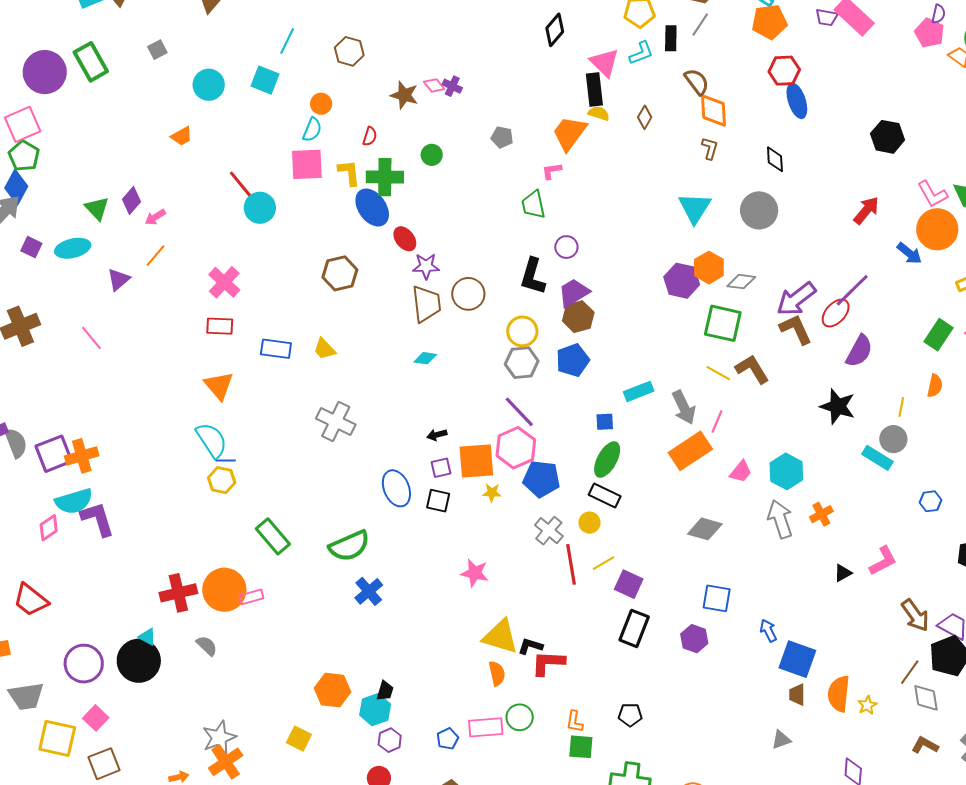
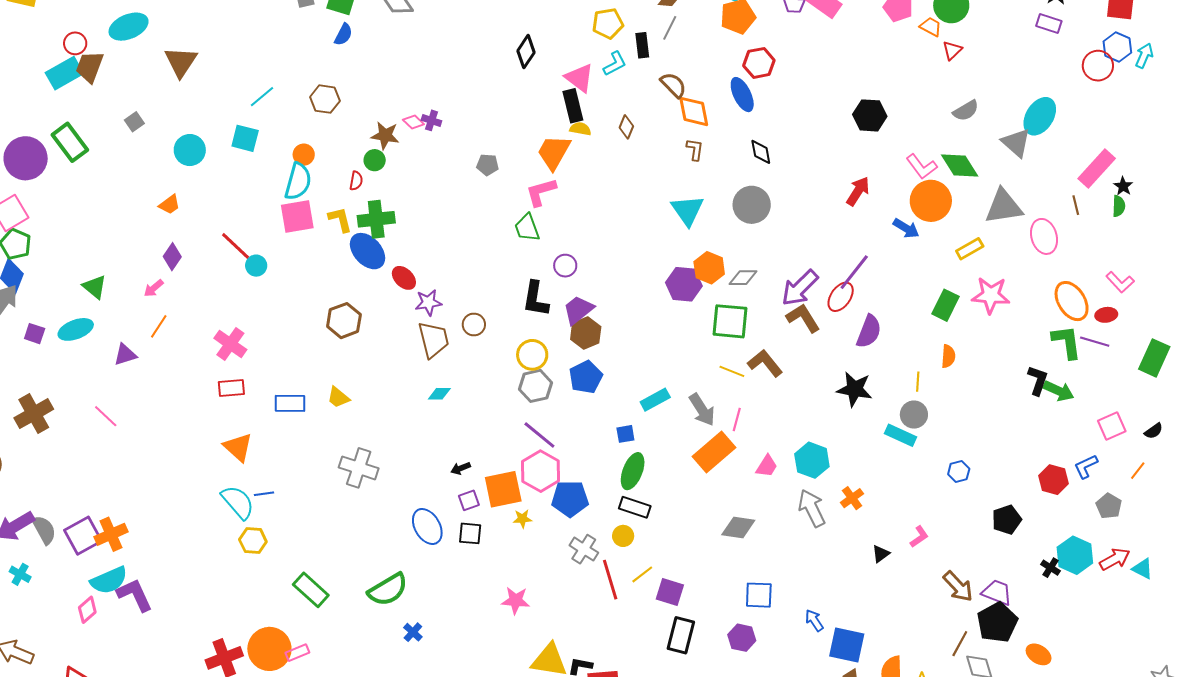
cyan line: (287, 41) -> (262, 97), turned 32
blue ellipse: (797, 101) -> (742, 95), moved
cyan semicircle: (312, 130) -> (298, 181), size x1.5
green circle: (432, 155) -> (375, 160), moved
pink L-shape: (552, 171) -> (541, 192), size x1.6
purple diamond: (132, 200) -> (172, 257), moved
cyan circle: (260, 208) -> (256, 266), size x0.7
purple triangle: (119, 279) -> (125, 355), turned 30
brown circle: (468, 294) -> (474, 324), size x0.7
blue line: (226, 460) -> (264, 494), moved
pink L-shape: (883, 561) -> (919, 537), size x0.7
blue cross: (369, 591) -> (413, 632), size x0.7

